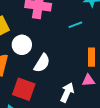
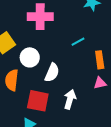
cyan line: (75, 25) -> (78, 42), moved
white arrow: (67, 92) -> (70, 99), moved

